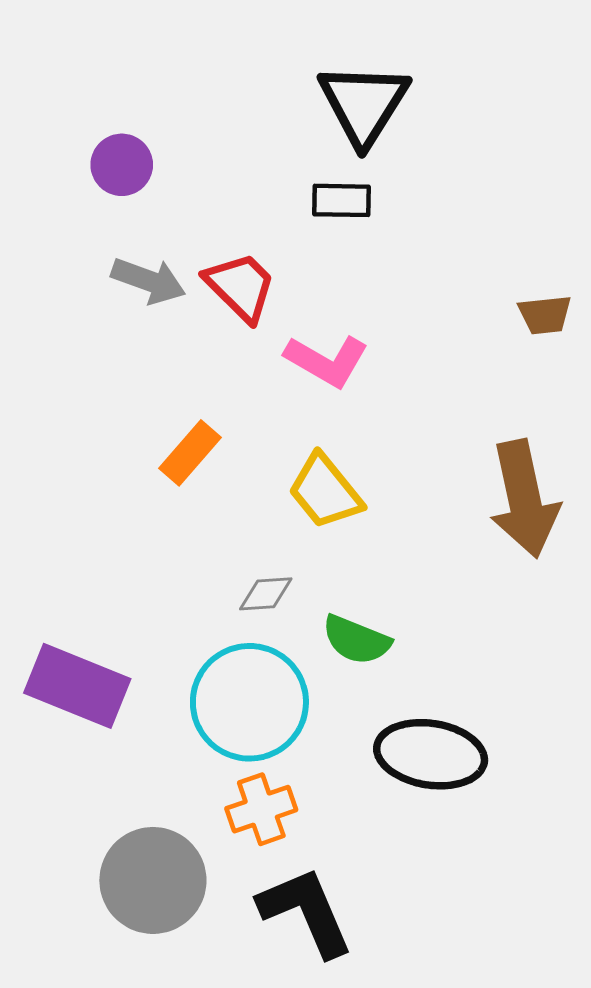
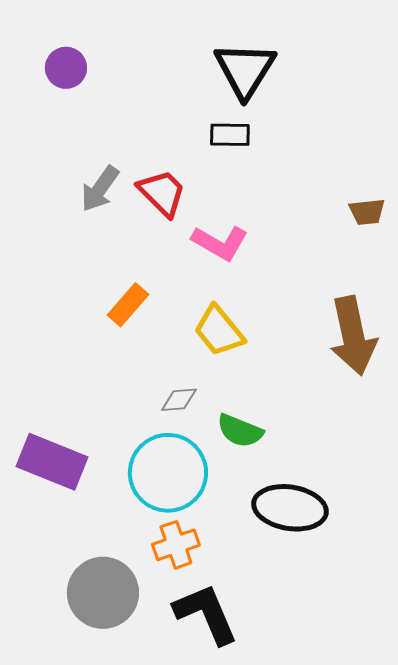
purple circle: (122, 165) -> (66, 68), moved
gray arrow: (148, 281) -> (100, 189), turned 105

